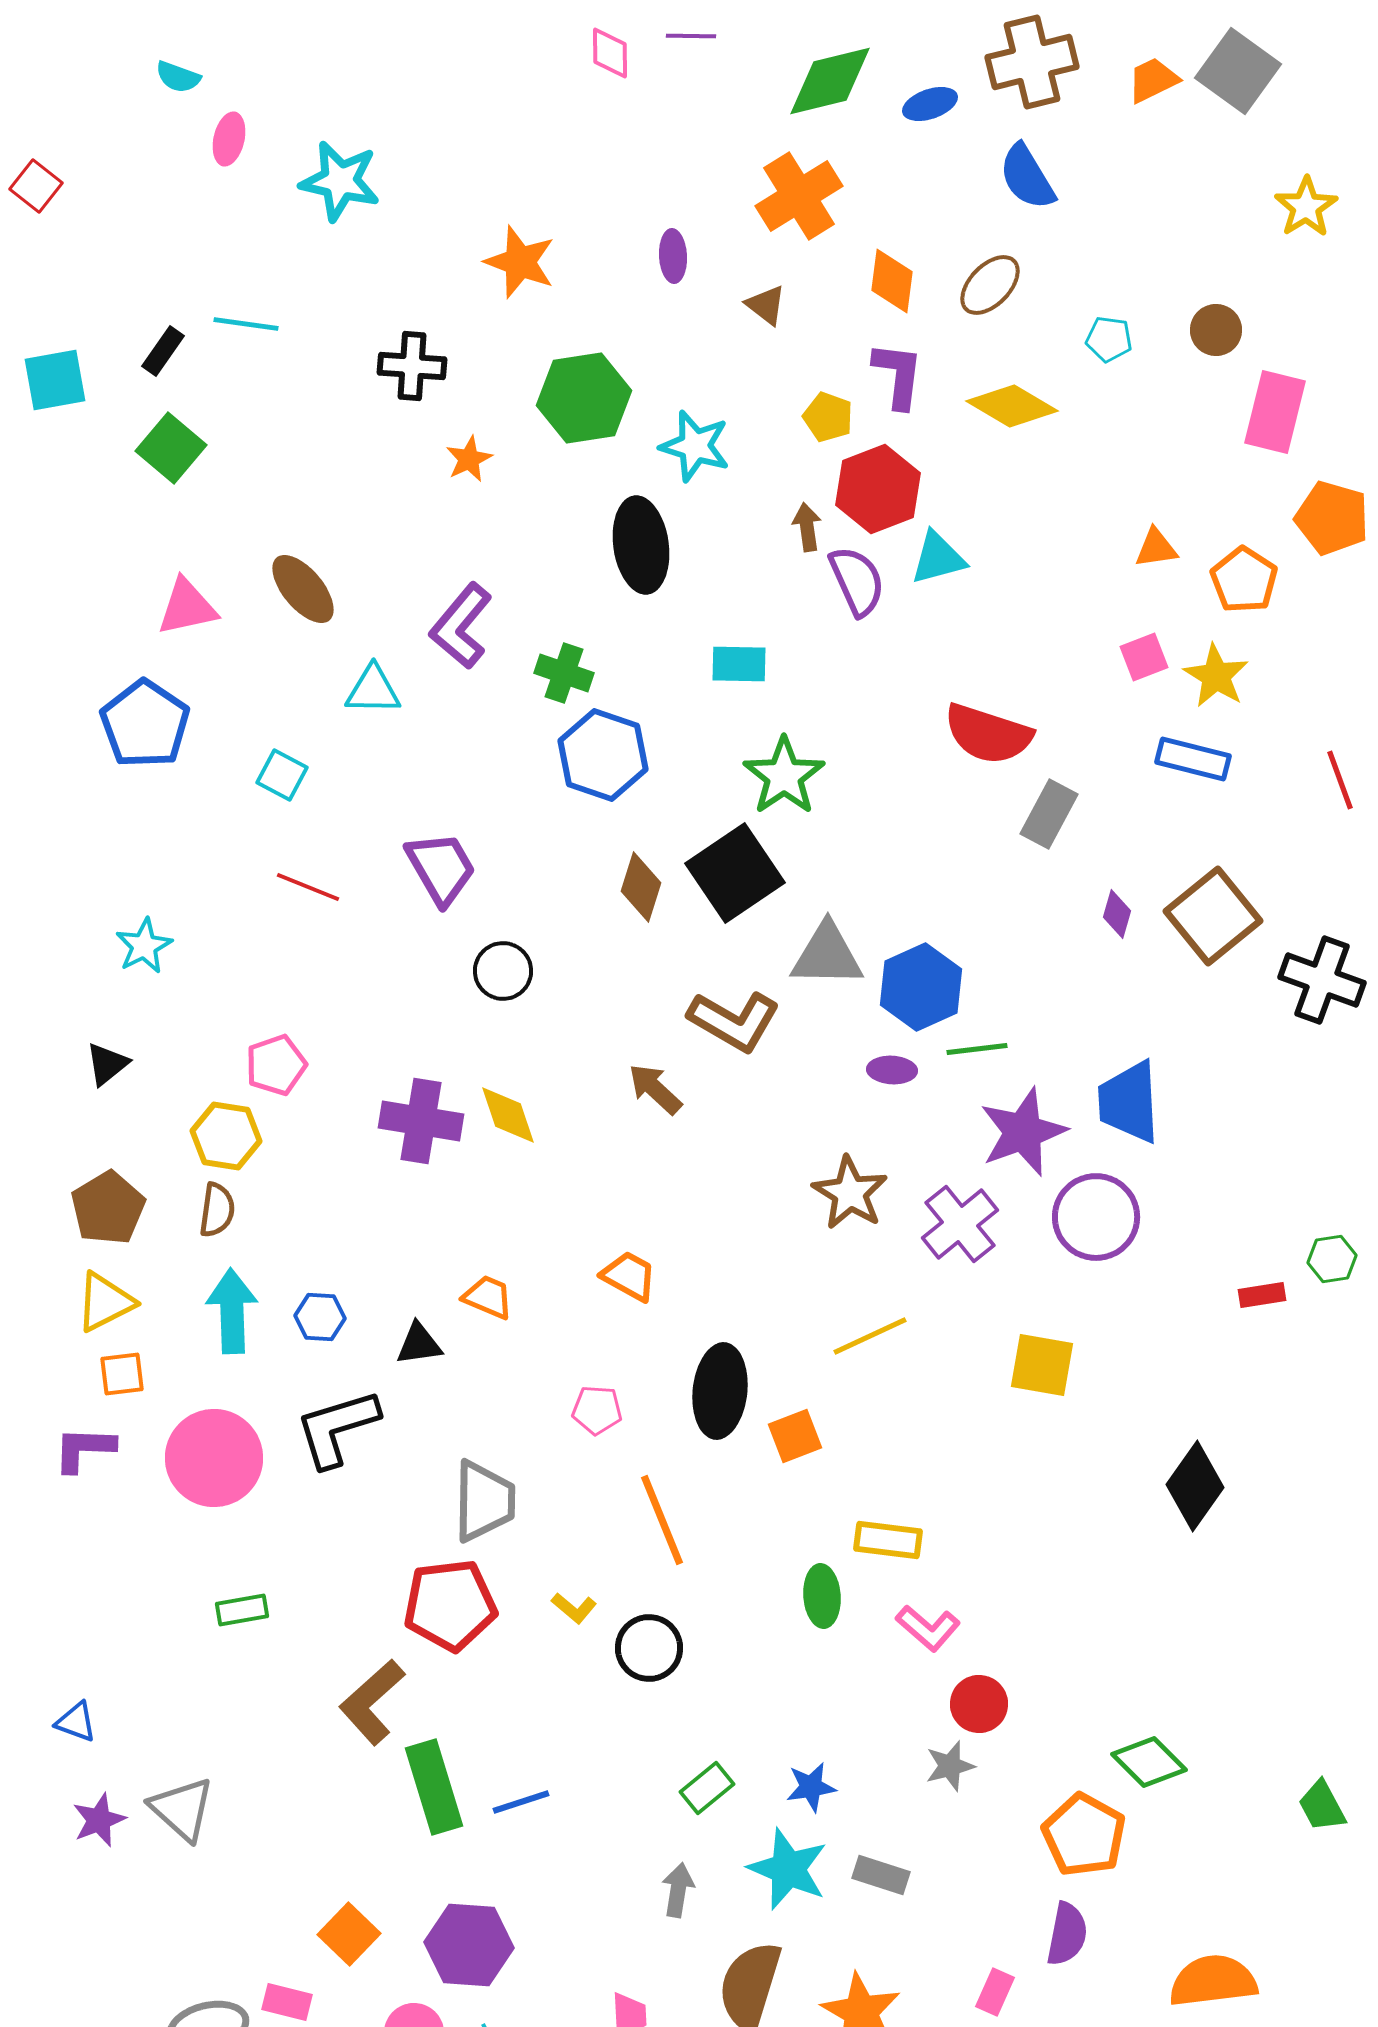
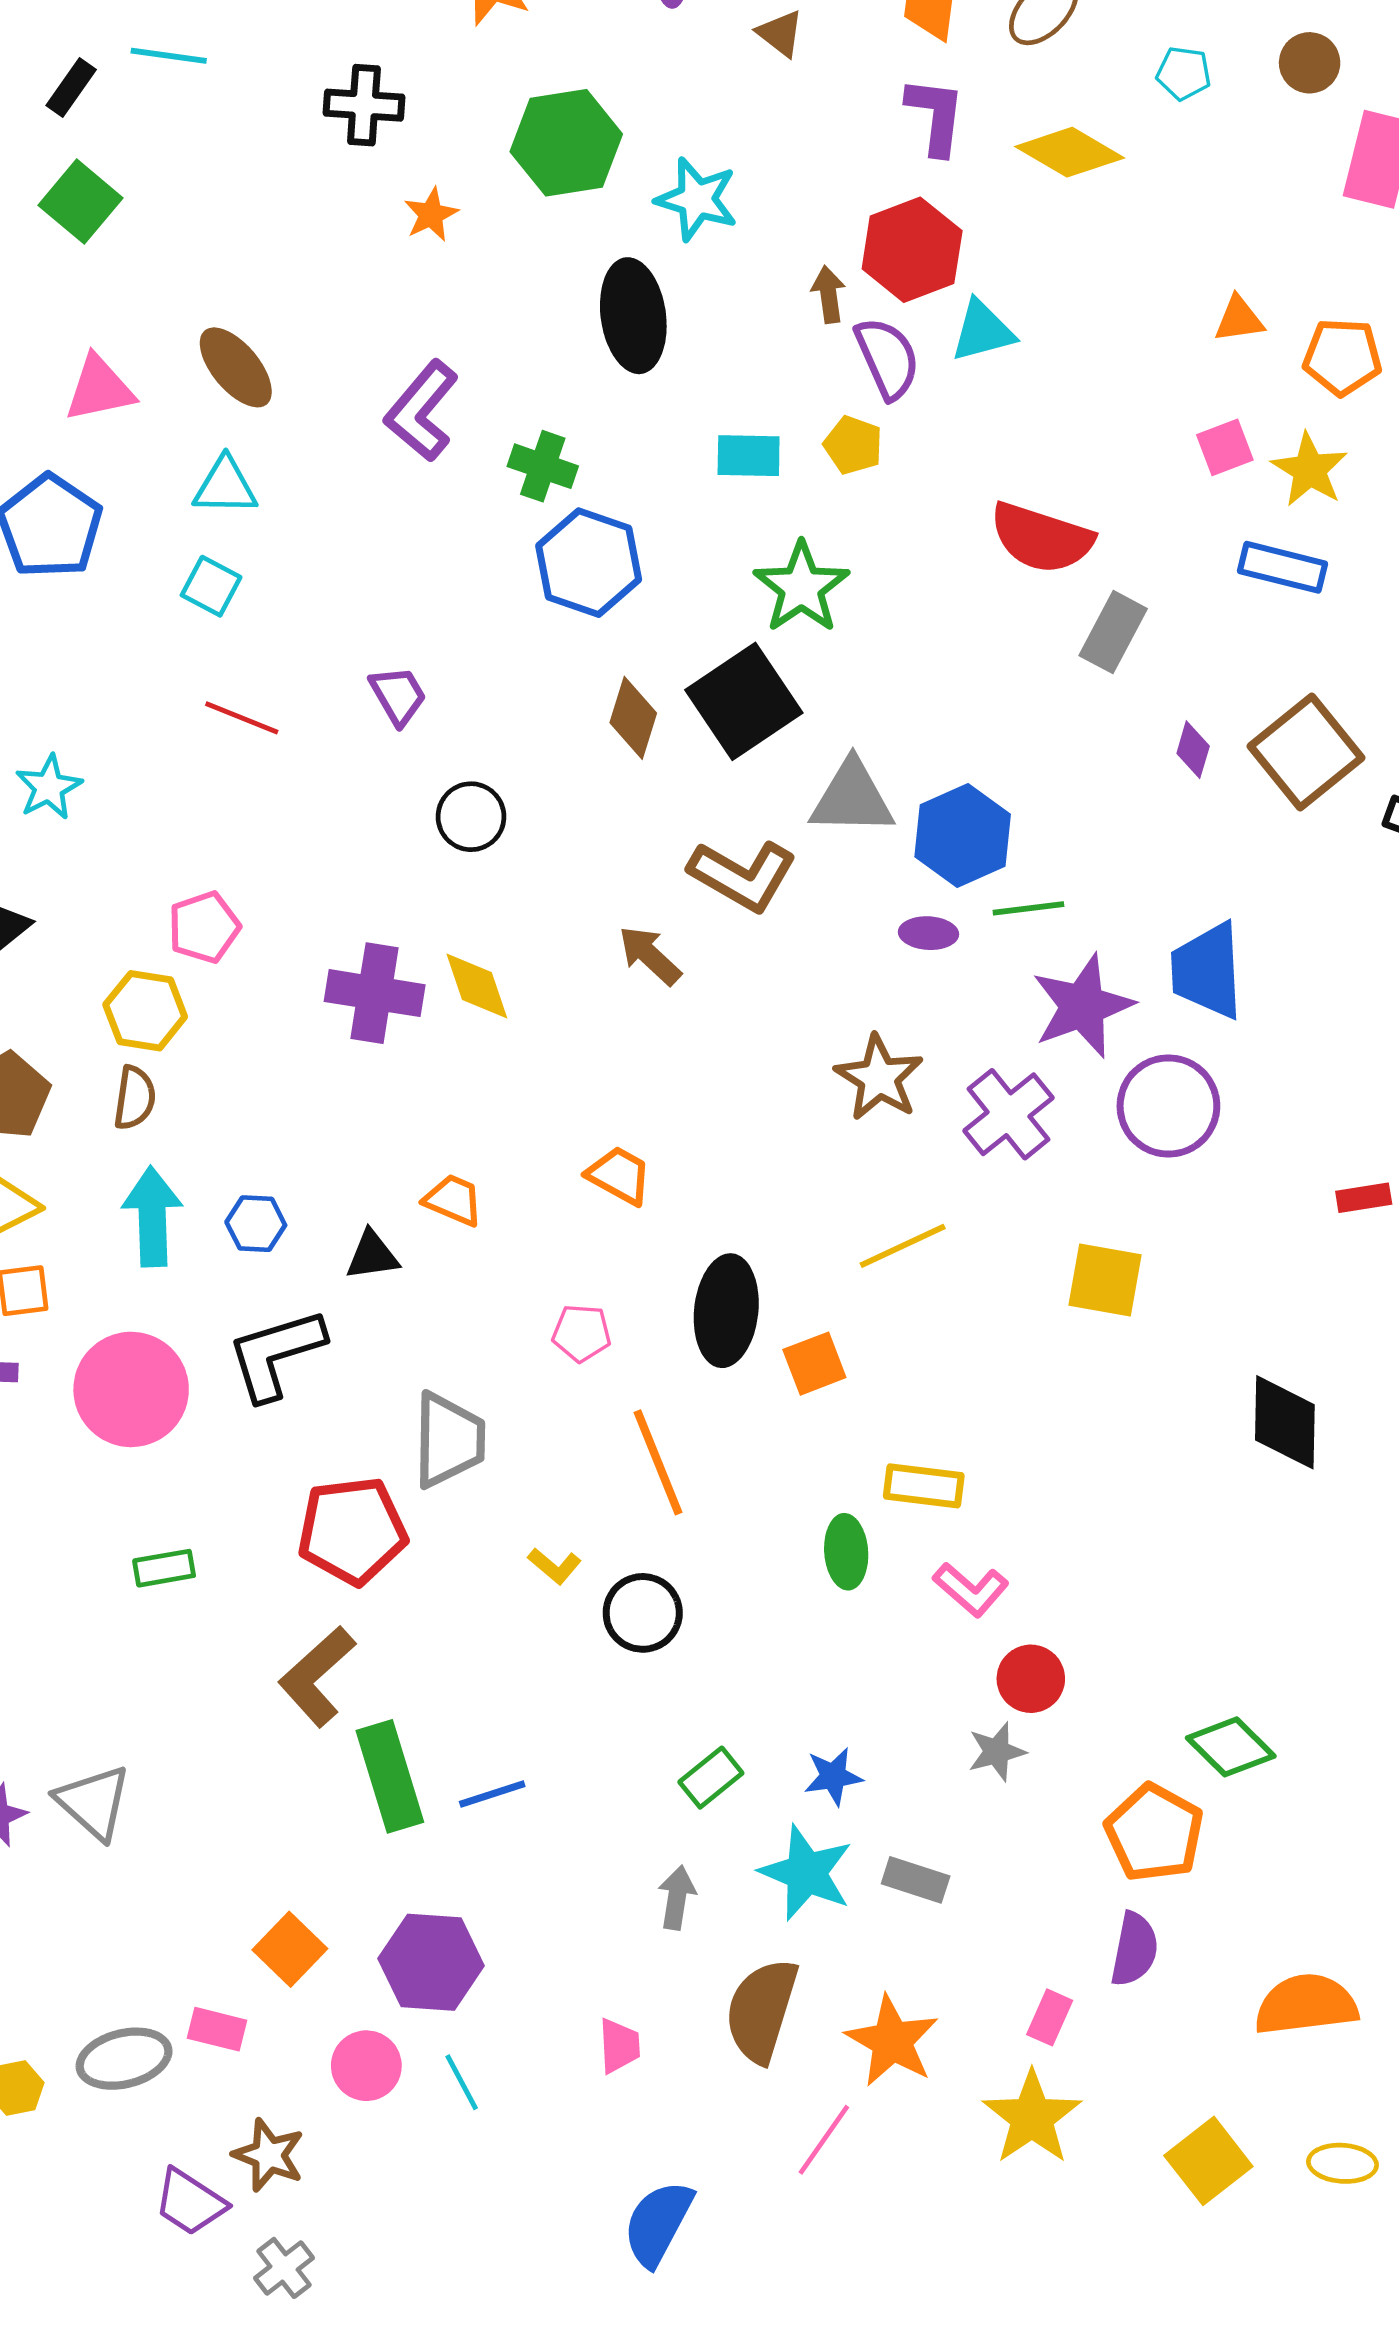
yellow pentagon: (828, 417) -> (853, 445), moved
orange pentagon: (1244, 580) -> (1342, 357), turned -30
cyan triangle: (373, 690) -> (225, 486), moved
purple trapezoid: (441, 868) -> (398, 696), size x0.7
black diamond: (1195, 1486) -> (1285, 1422), turned -34
red pentagon: (450, 1605) -> (352, 1531), moved

